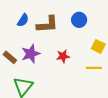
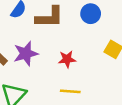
yellow line: (94, 68) -> (70, 91), moved

